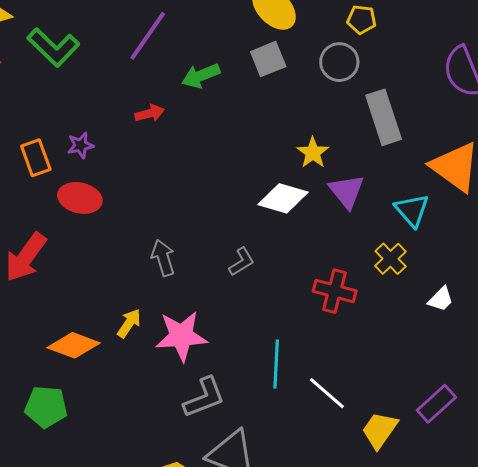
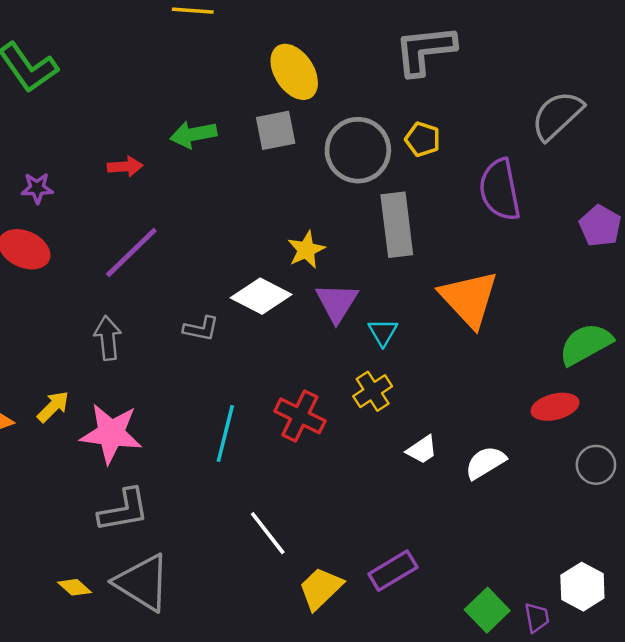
yellow pentagon: (362, 19) -> (423, 139), moved
purple line: (148, 36) -> (131, 252), moved
gray circle: (339, 62) -> (358, 150), size x1.4
cyan triangle: (412, 210) -> (383, 332), moved, size x0.7
gray L-shape: (241, 262) -> (201, 329), moved, turned 32
cyan line: (276, 364) -> (225, 433), moved

